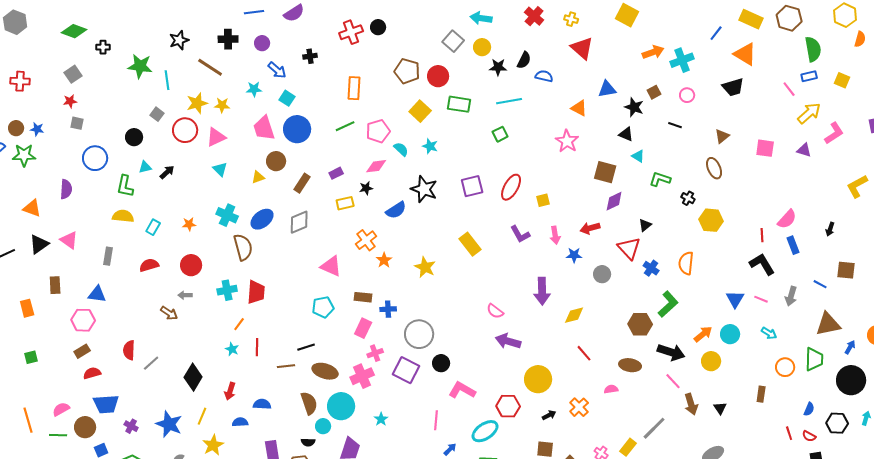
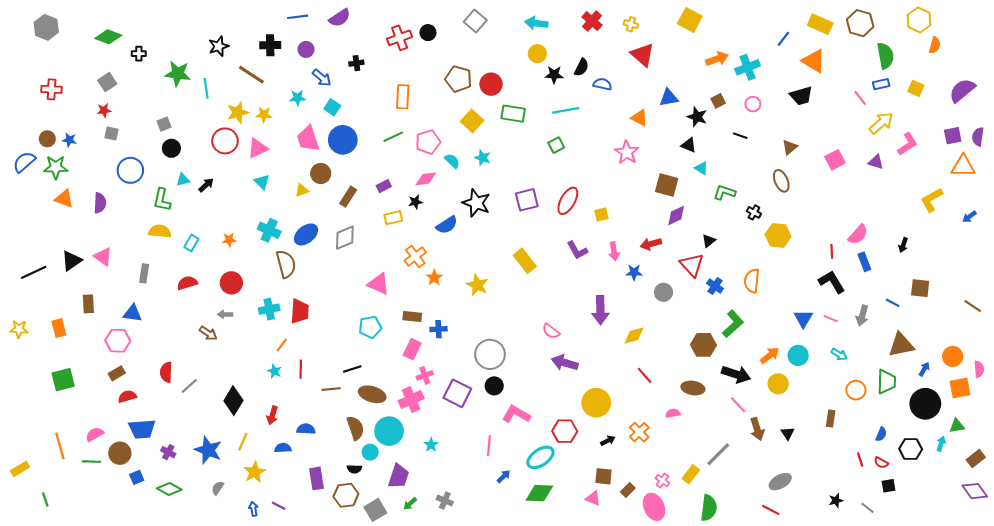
gray square: (453, 41) -> (475, 21), moved
gray square: (157, 114) -> (164, 124), moved, turned 32
pink square: (765, 148) -> (835, 160), turned -36
orange triangle: (32, 208) -> (64, 199), moved
gray circle: (419, 334) -> (490, 354), moved
green square: (31, 357) -> (63, 380), size x1.6

